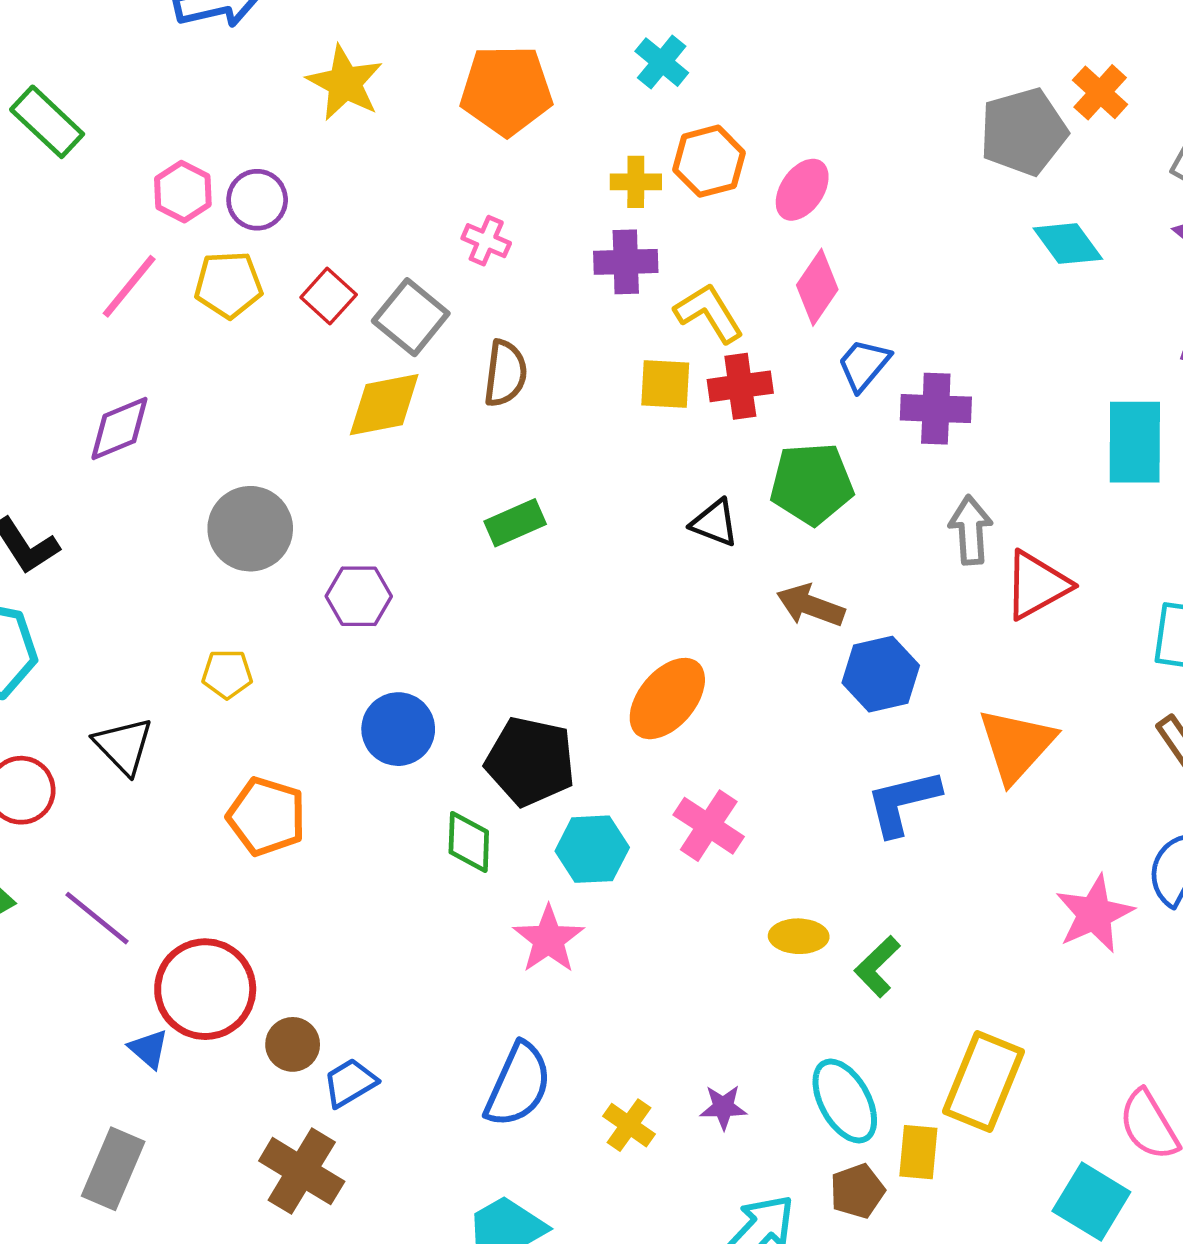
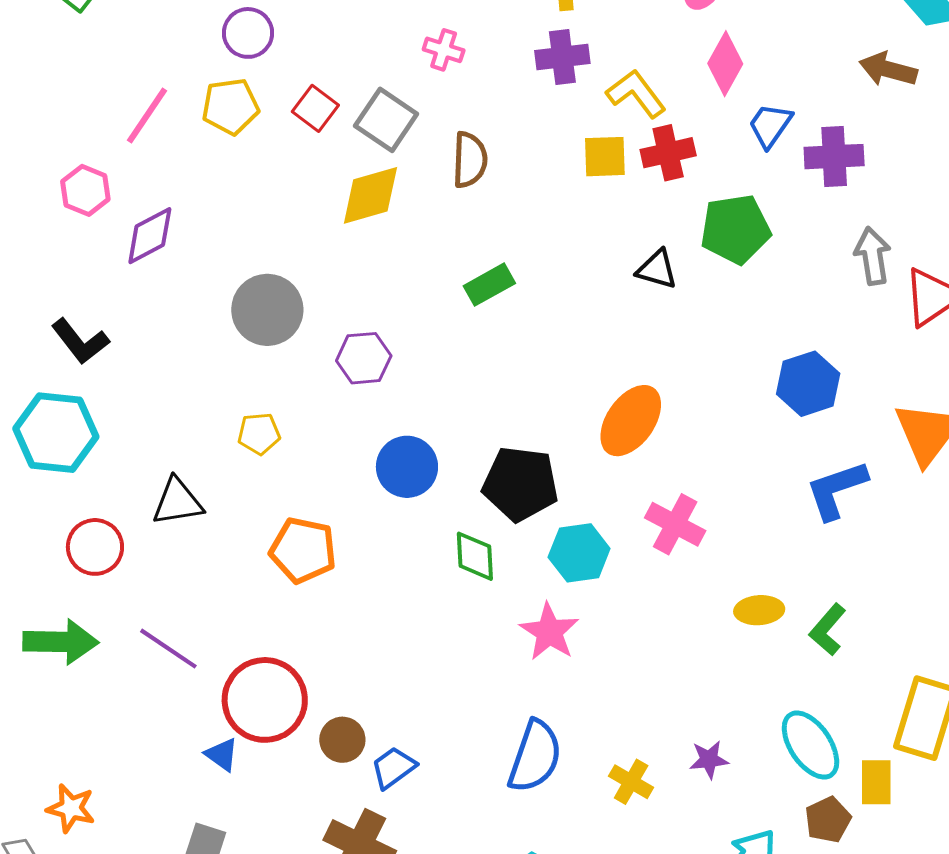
pink hexagon: (183, 192) -> (85, 190), moved
brown arrow: (811, 605) -> (888, 69), moved
black triangle: (124, 746) -> (178, 502), turned -50

